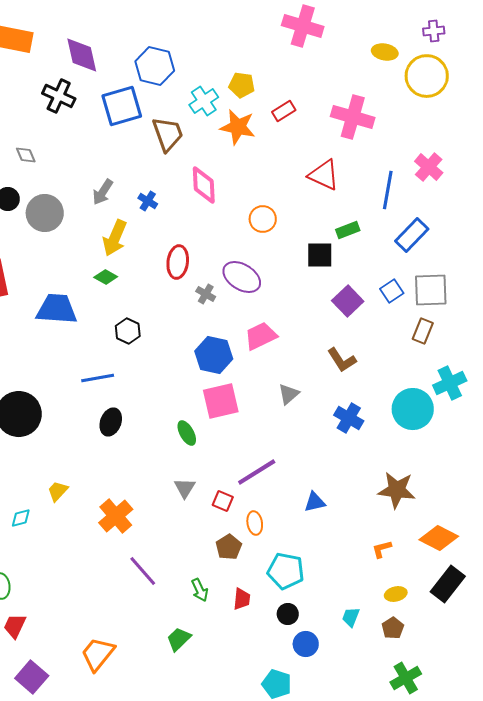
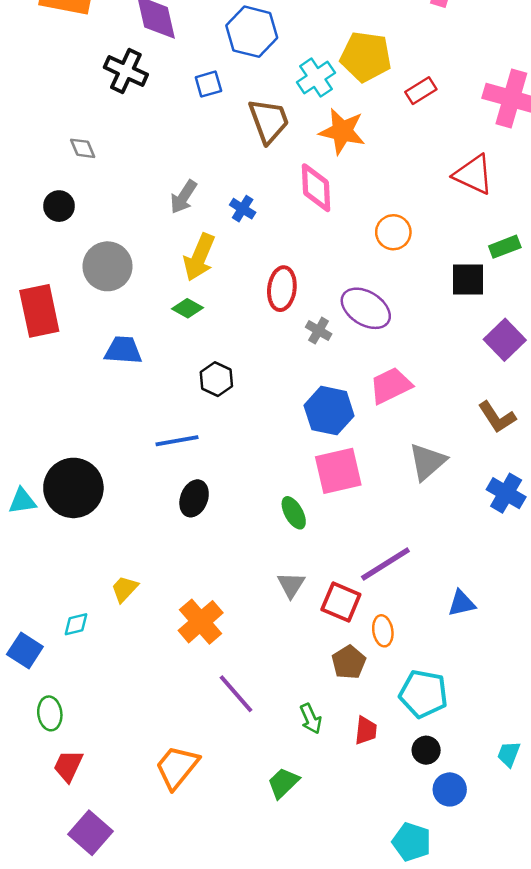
yellow pentagon: (242, 85) -> (366, 57), size x1.5
blue square: (122, 106) -> (208, 84), size x0.5
orange star: (238, 127) -> (342, 131), moved
gray circle: (45, 213) -> (108, 266), moved
blue trapezoid: (57, 309) -> (123, 350), size x0.7
gray triangle: (289, 394) -> (427, 462), size x1.4
red square: (223, 501) -> (341, 602), size x1.4
orange trapezoid: (98, 654) -> (177, 767), moved

